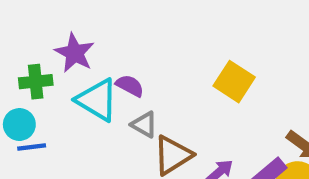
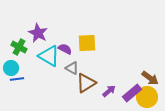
green cross: (36, 82) -> (19, 47), turned 35
yellow square: (234, 82) -> (87, 43), moved, turned -36

